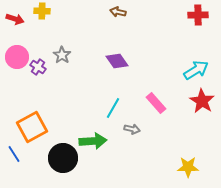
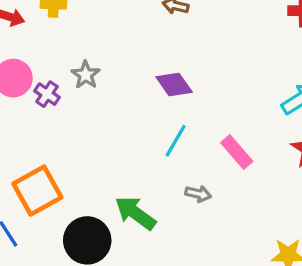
cyan line: (113, 108) -> (176, 141), moved
green arrow: (93, 141) -> (135, 213), turned -140

